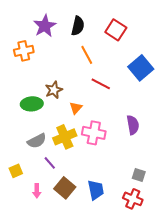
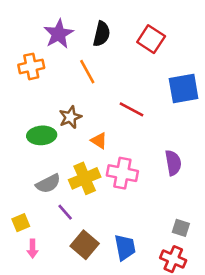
orange line: (87, 55) -> (87, 72), moved
blue square: (141, 68) -> (184, 89), turned 30
orange triangle: (76, 108) -> (99, 141), turned -40
pink arrow: (37, 191) -> (33, 249), moved

